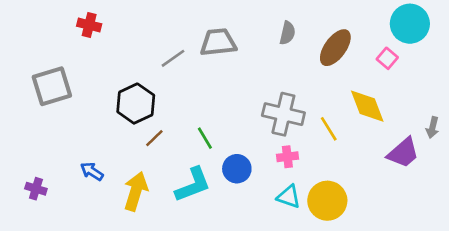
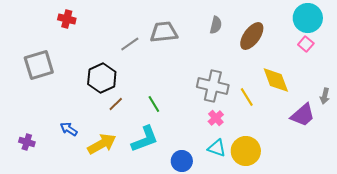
pink square: (387, 58) -> (306, 44), moved
pink cross: (287, 157) -> (216, 118), turned -35
blue circle: (237, 169) -> (182, 161), moved
yellow arrow: (136, 191) -> (102, 144), turned 44

